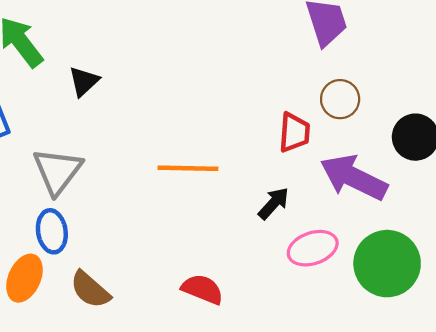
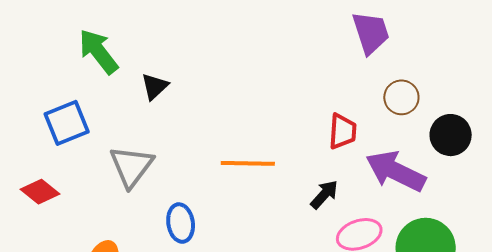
brown circle: (340, 99) -> (401, 97), moved
blue ellipse: (52, 231) -> (181, 223), moved

